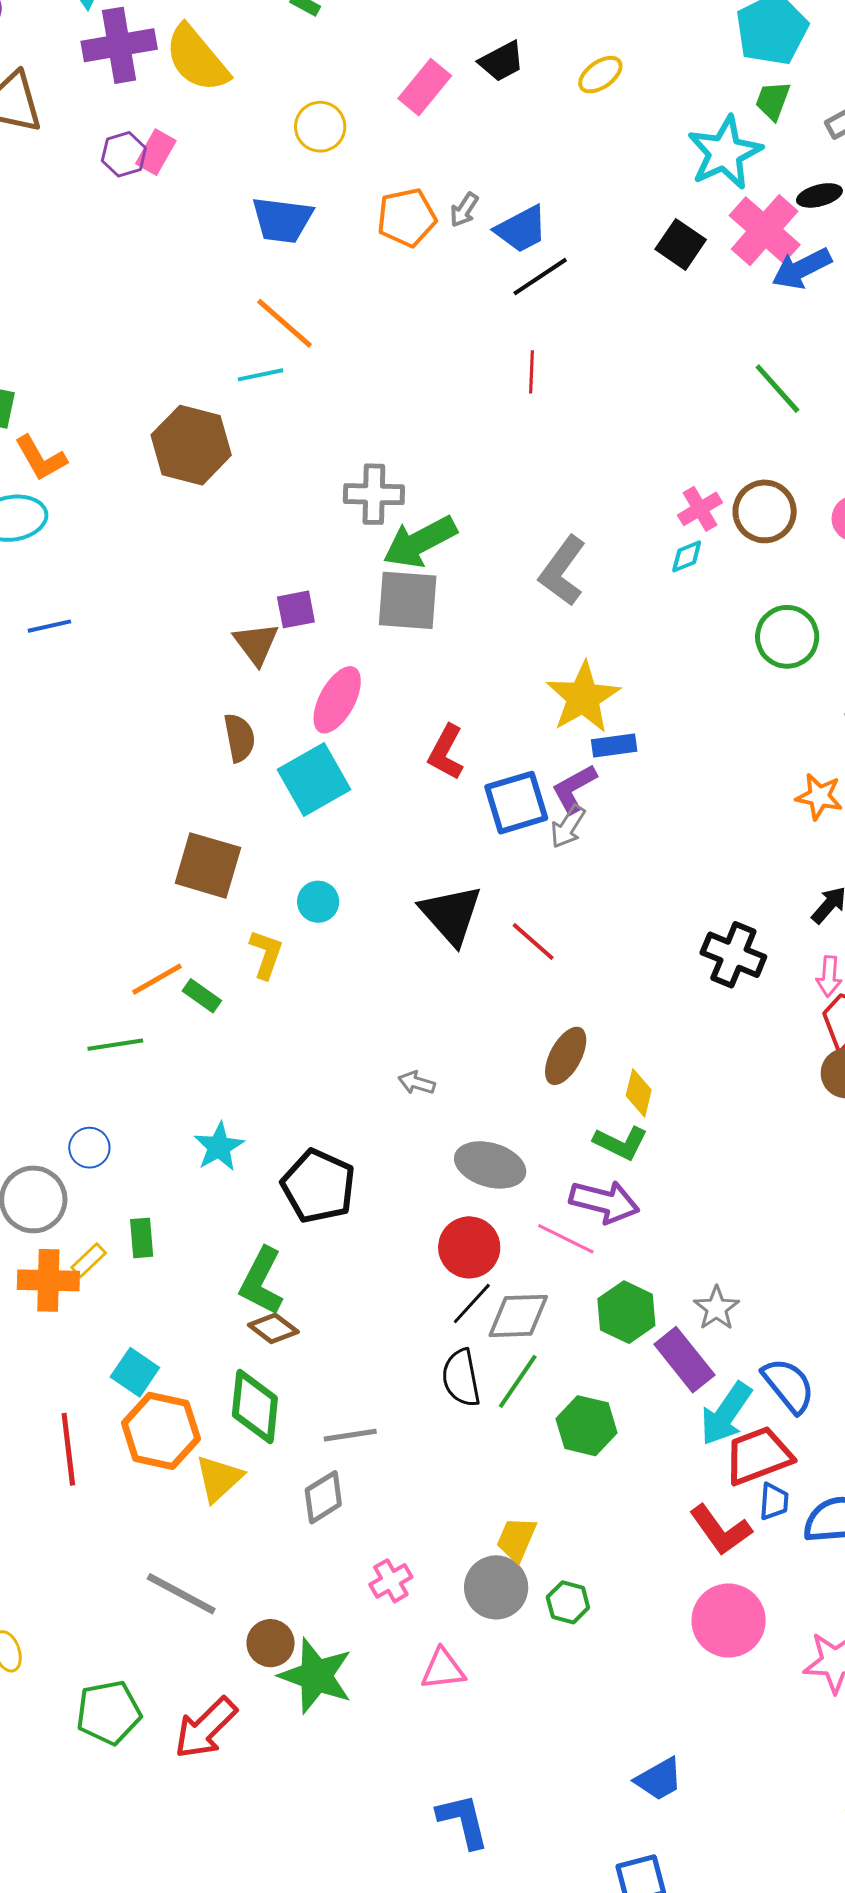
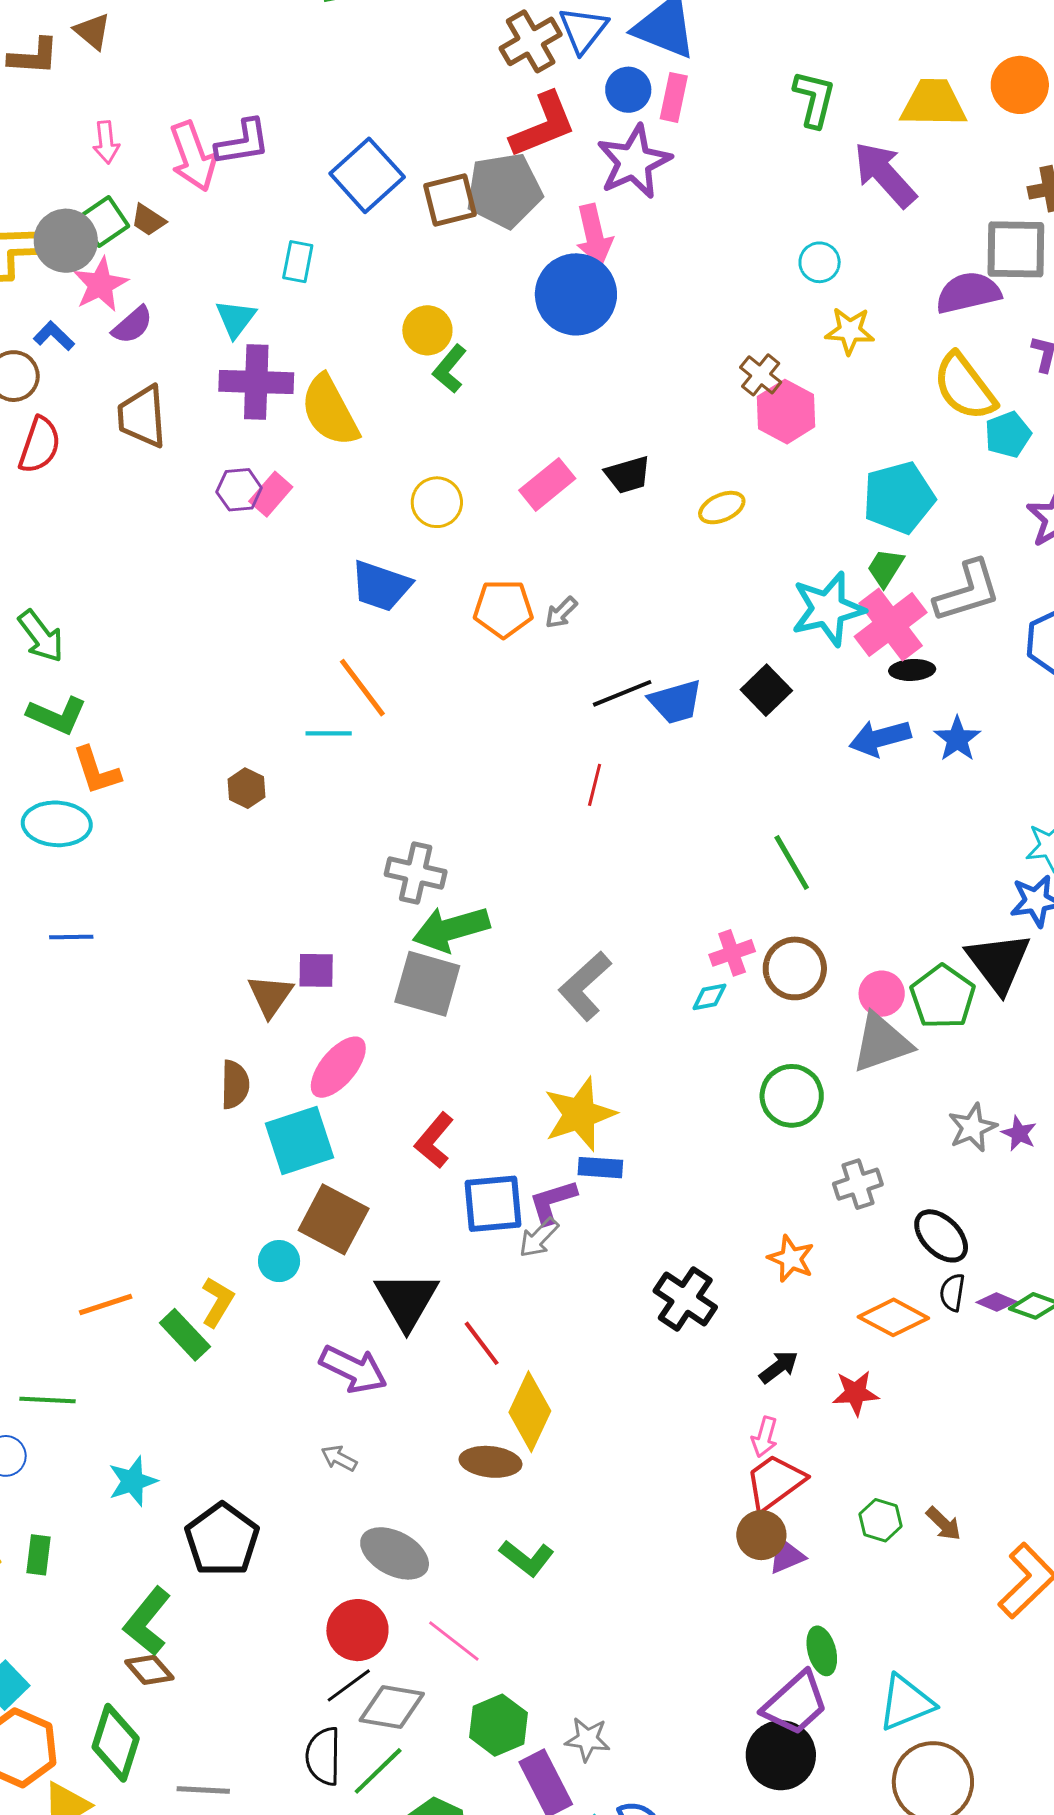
blue trapezoid: (521, 229) -> (676, 702), moved
pink cross: (765, 230) -> (891, 625), moved
green line: (777, 389) -> (792, 863), moved
brown hexagon: (191, 445) -> (246, 788), size x0.5
brown square: (208, 865) -> (334, 1219), moved
black cross: (733, 955) -> (685, 1299), moved
green rectangle: (202, 996) -> (185, 1335), moved, size x1.4
green line: (115, 1045) -> (47, 1400), moved
brown ellipse: (566, 1056) -> (490, 1462), turned 56
yellow diamond: (639, 1093) -> (530, 1412), moved, size x1.6
purple arrow: (604, 1202) -> (353, 1369), moved
gray star: (716, 1308) -> (587, 1739), turned 30

